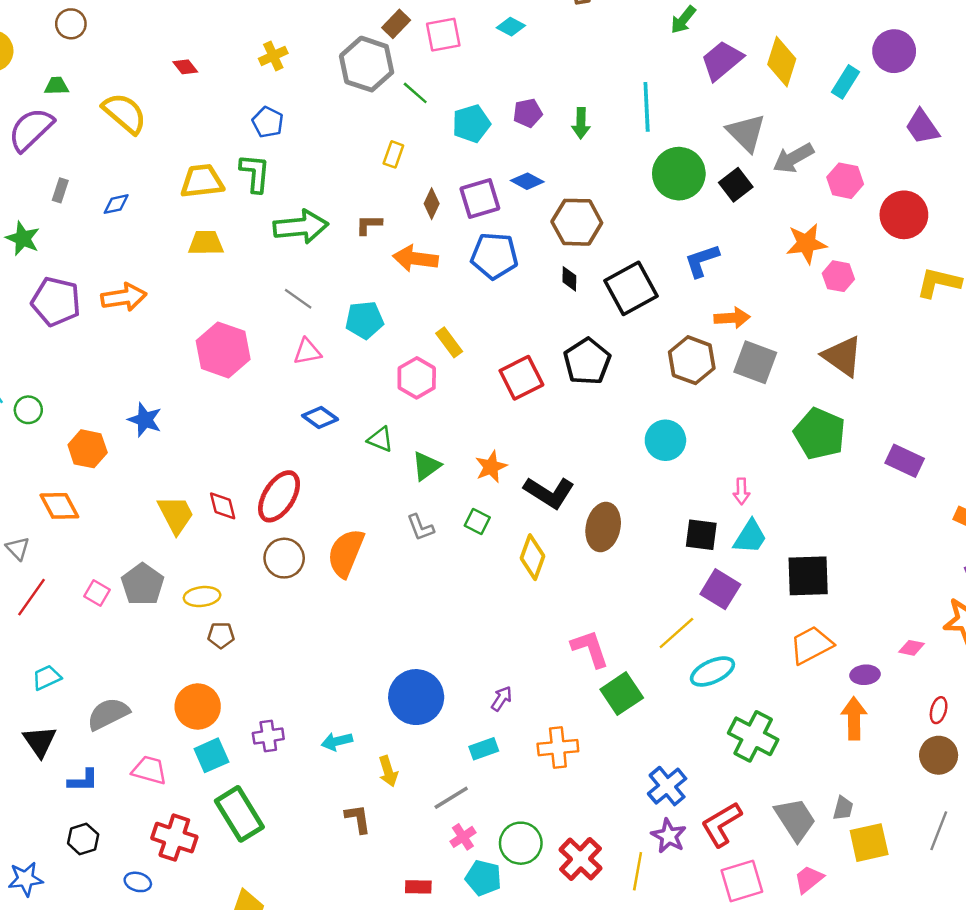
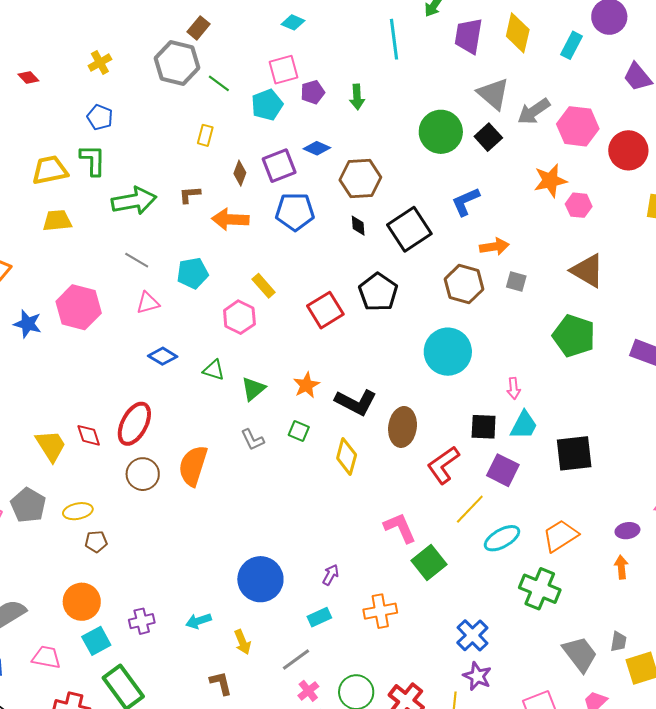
pink square: (443, 35) -> (284, 70), moved
purple trapezoid: (722, 60) -> (469, 36), turned -36
cyan line: (647, 107) -> (394, 39), moved
pink hexagon: (845, 181) -> (578, 126), size x1.4
gray square: (755, 362) -> (516, 281), size x0.6
blue star: (145, 420) -> (28, 324), moved
cyan circle: (665, 440) -> (448, 352), size x1.4
orange trapezoid: (811, 645) -> (560, 536), moved
orange arrow: (854, 718) -> (621, 567), size x0.7
red L-shape: (721, 824) -> (443, 465), moved

